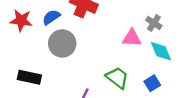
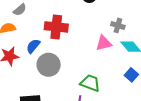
green trapezoid: (117, 78) -> (90, 83), moved

